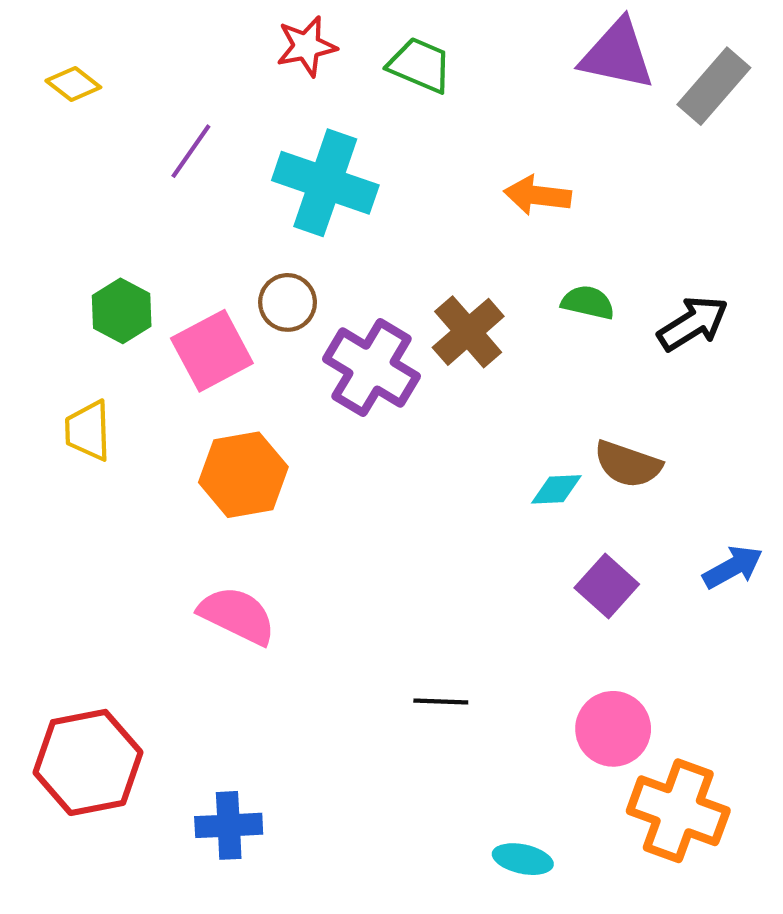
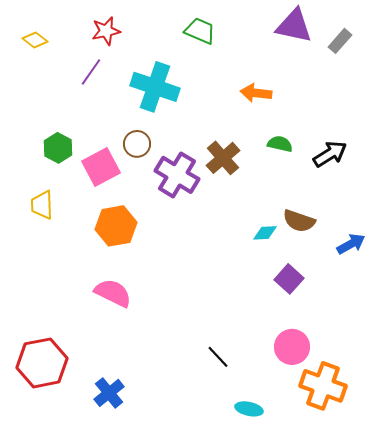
red star: (306, 46) -> (106, 31), moved
gray rectangle: (714, 86) -> (340, 41), size x0.7
blue arrow: (733, 567) -> (351, 244), moved
black line: (441, 702) -> (218, 357), moved, turned 45
blue cross: (229, 825) -> (109, 393), turned -36

